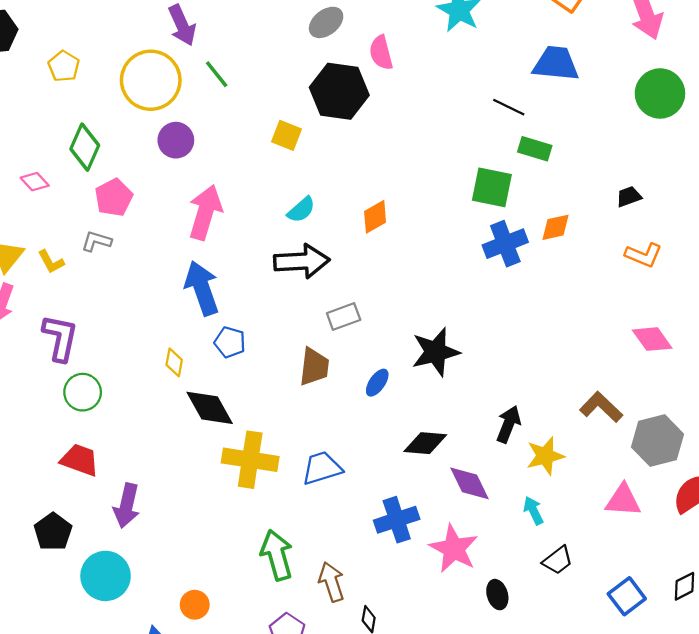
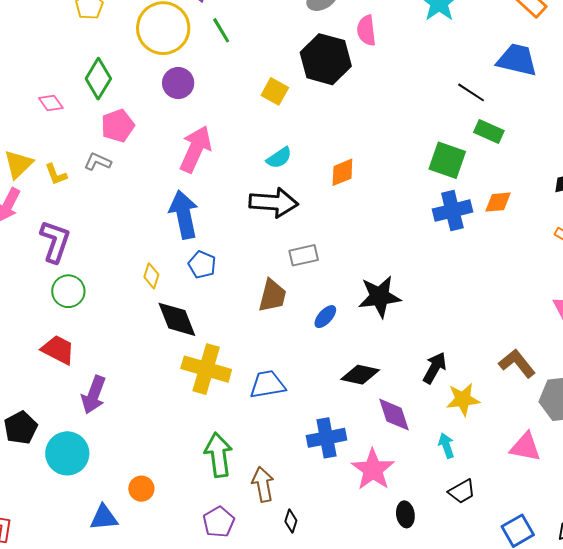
black pentagon: (53, 532) -> (21, 428), moved

